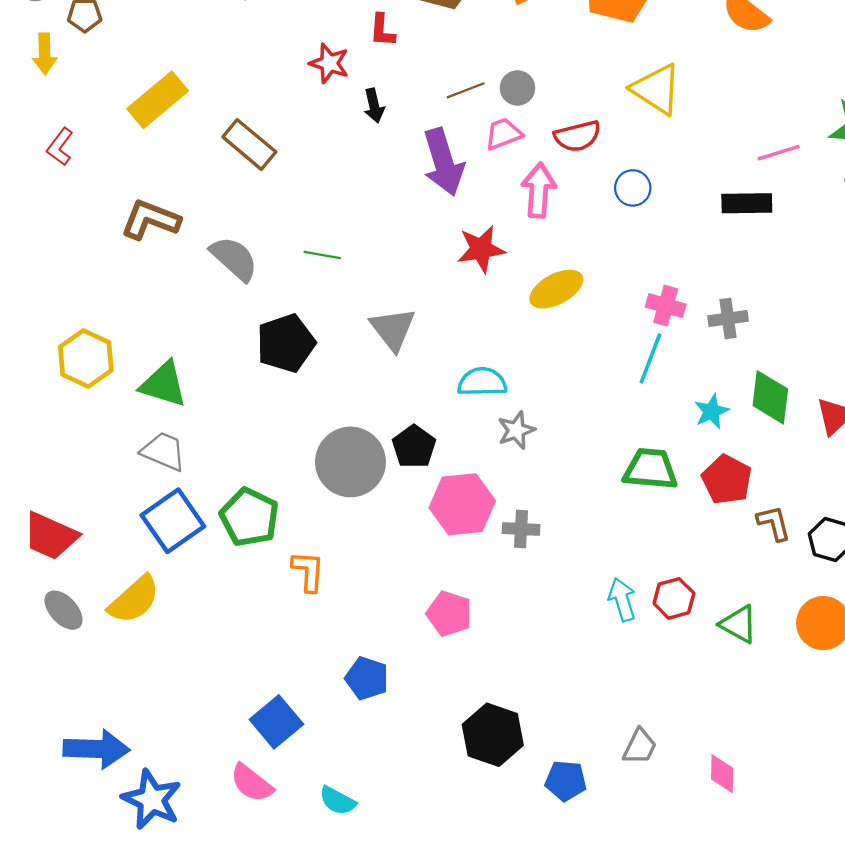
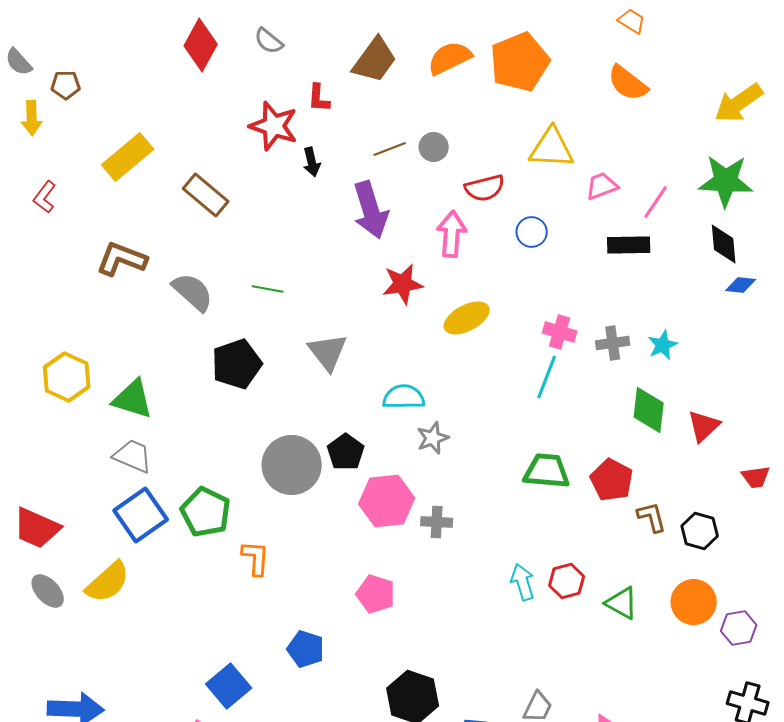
red star: (329, 63) -> (274, 126), size x1.4
yellow triangle: (656, 89) -> (552, 148), turned -30
pink trapezoid: (503, 134) -> (602, 186), moved
pink line: (779, 153) -> (656, 202), turned -39
cyan star: (712, 411) -> (663, 345), moved

